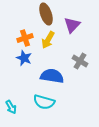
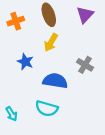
purple triangle: (72, 25) -> (85, 15), moved
orange cross: (25, 38) -> (16, 21), moved

